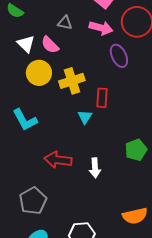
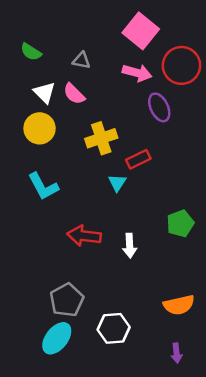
gray triangle: (65, 23) -> (81, 60), moved
yellow circle: (39, 73) -> (40, 128), moved
red rectangle: (102, 98) -> (138, 159), turned 60
gray pentagon: (33, 201) -> (67, 300), moved

